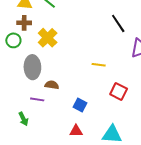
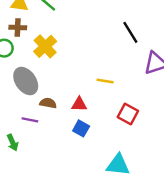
gray ellipse: (32, 67) -> (26, 81), turned -35
red triangle: (76, 131) -> (79, 104), moved

